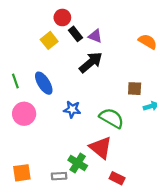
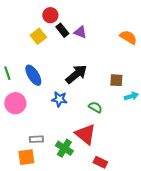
black arrow: (91, 62) -> (76, 74), moved
green semicircle: (112, 118) -> (95, 107), size x0.6
orange square: (22, 173) -> (26, 157), moved
gray rectangle: (59, 176) -> (36, 139), moved

